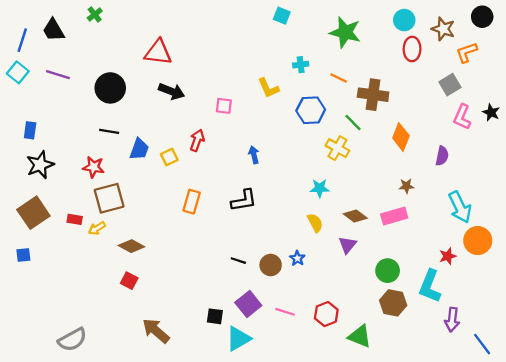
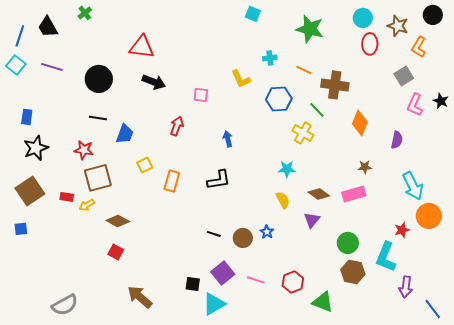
orange L-shape: (467, 52) -> (419, 47), turned -40
yellow square: (169, 157) -> (145, 165), moved

